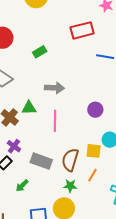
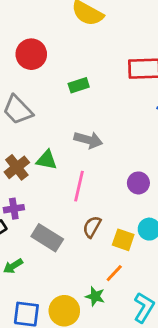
purple cross: (14, 146) -> (14, 209), turned 32
brown semicircle: (70, 160) -> (92, 227), moved, size x0.7
green star: (70, 186) -> (95, 296), moved

